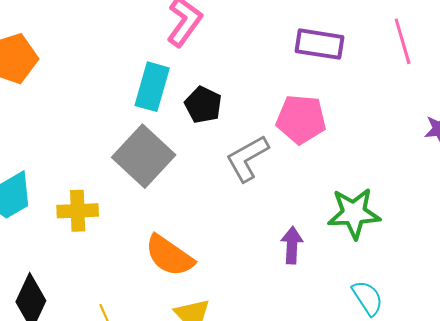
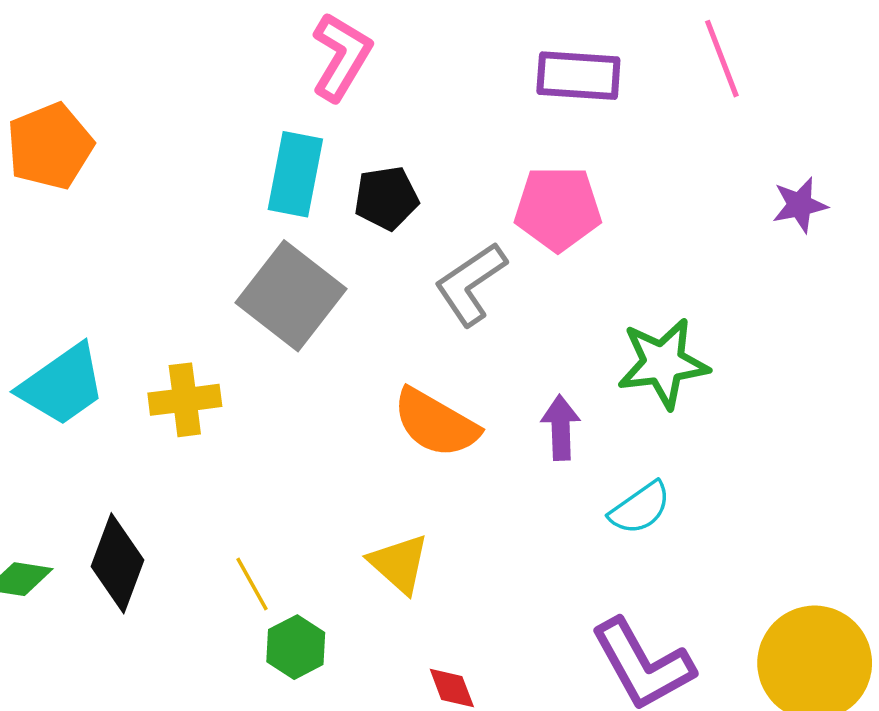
black pentagon: (203, 105) -> (386, 198), turned -30
orange semicircle: (169, 256) -> (436, 423), moved
cyan semicircle: (367, 298) -> (640, 508), moved, turned 93

